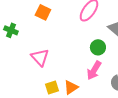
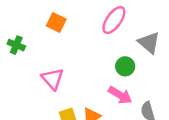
pink arrow: (94, 70) -> (120, 95), turned -90

